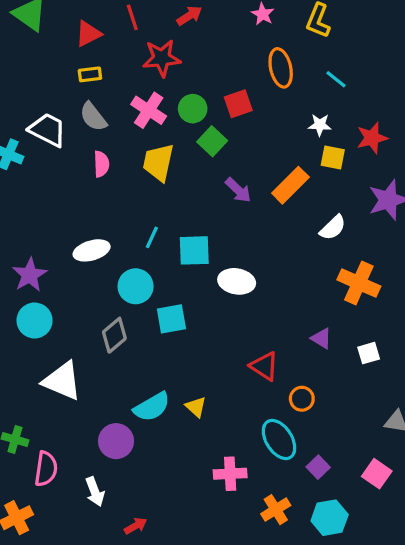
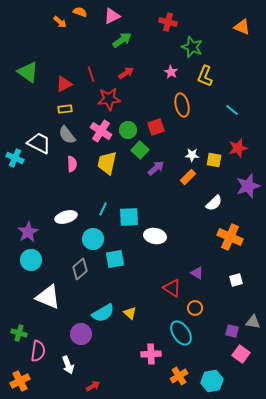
cyan line: (336, 79) -> (232, 110), moved
white star: (320, 125) -> (192, 155), moved
orange rectangle: (290, 185) -> (188, 177), size x0.7
purple arrow: (238, 190) -> (156, 168), moved, turned -84
purple triangle: (321, 338) -> (197, 273), moved
purple square: (318, 467) -> (232, 331), moved, turned -32

